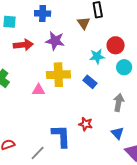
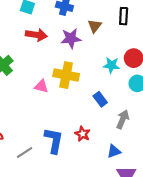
brown triangle: (84, 23) -> (95, 26), moved
purple star: (55, 41) -> (71, 38), turned -30
blue rectangle: (90, 82) -> (100, 99), moved
blue triangle: (117, 133) -> (114, 151), turned 40

